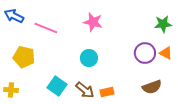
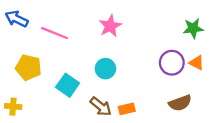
pink star: (93, 22) -> (110, 26), turned 30
cyan square: (57, 86) -> (68, 85), moved

